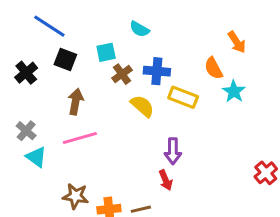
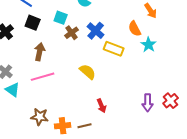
cyan square: (106, 52) -> (61, 18), turned 32
blue cross: (157, 71) -> (96, 31), turned 36
yellow semicircle: (142, 106) -> (88, 72), moved
purple arrow: (173, 151) -> (148, 103), moved

